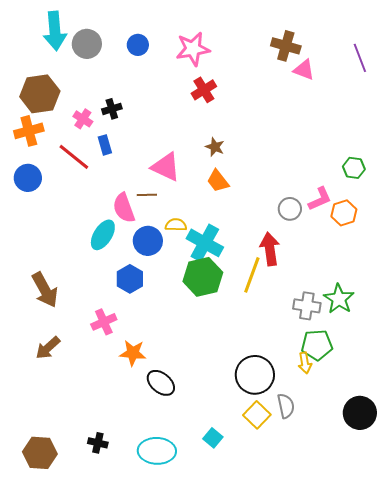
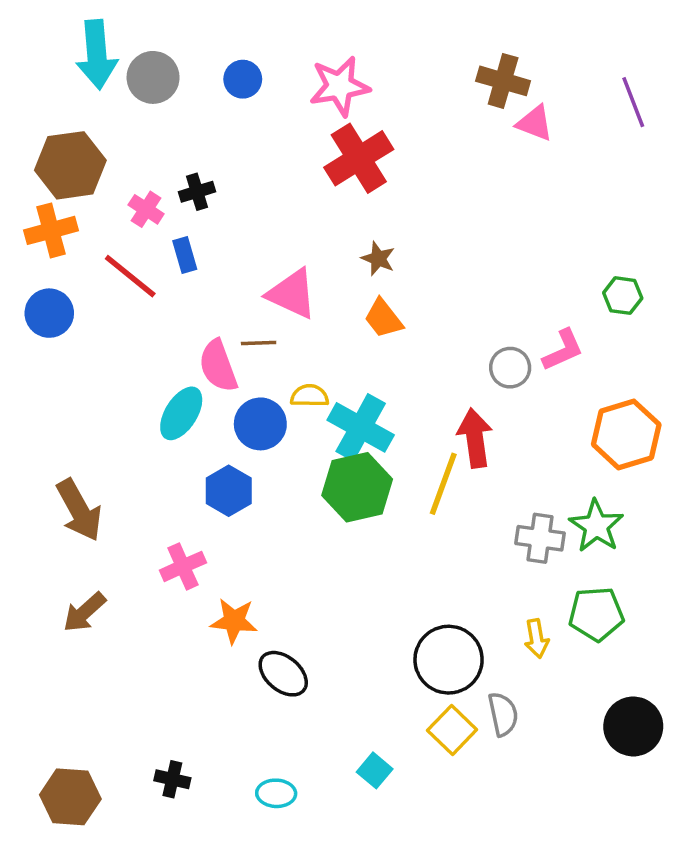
red cross: (204, 90) -> (359, 158), size x1.5
orange hexagon: (344, 213) -> (626, 434), moved, size x1.5
green pentagon: (317, 345) -> (596, 614), moved
cyan ellipse: (157, 451) -> (276, 793), size x0.6

